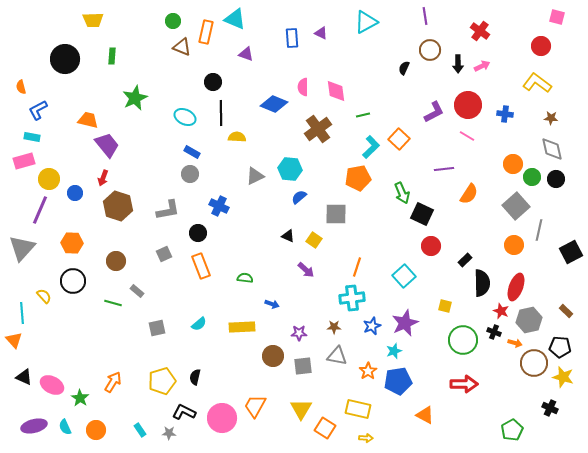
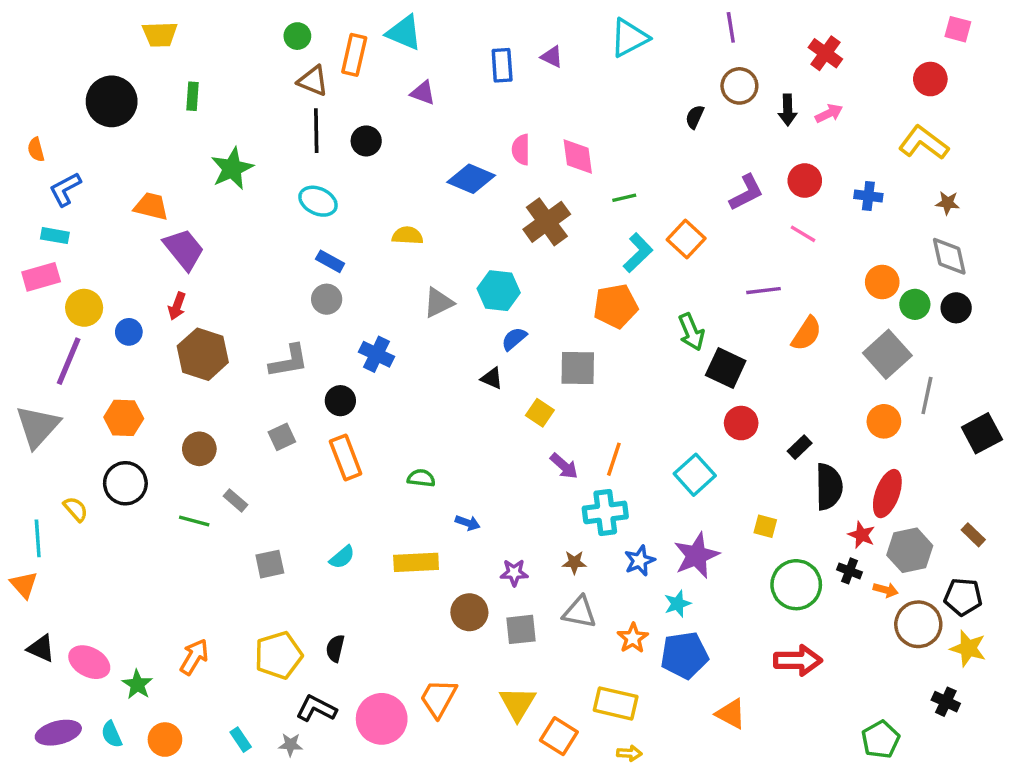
red circle: (468, 105) -> (805, 181), size x0.7
black line: (221, 113) -> (316, 131), moved
black triangle: (288, 236) -> (492, 378), moved
purple arrow: (306, 270) -> (564, 466), moved

